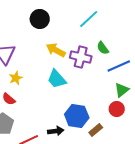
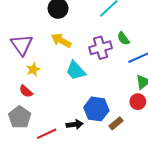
yellow arrow: (56, 50) -> (61, 41), moved
purple cross: (81, 57) -> (101, 48), turned -30

